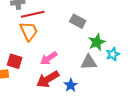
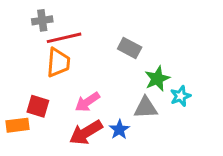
orange trapezoid: (29, 31) -> (58, 63), turned 30
blue star: (71, 85) -> (119, 130), moved

